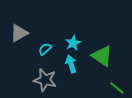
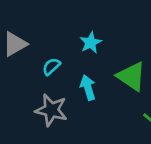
cyan star: (73, 43) -> (91, 43), moved

